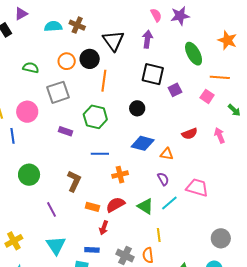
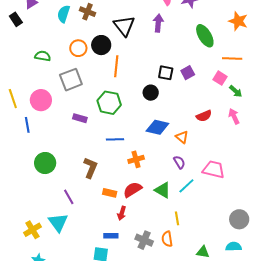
cyan semicircle: (53, 26) -> (64, 14), turned -66
black square: (153, 74) -> (166, 73), moved, size x0.7
green arrow: (234, 110) -> (236, 91), moved
orange triangle: (167, 154) -> (182, 137), turned 32
cyan triangle: (56, 245) -> (58, 222), moved

